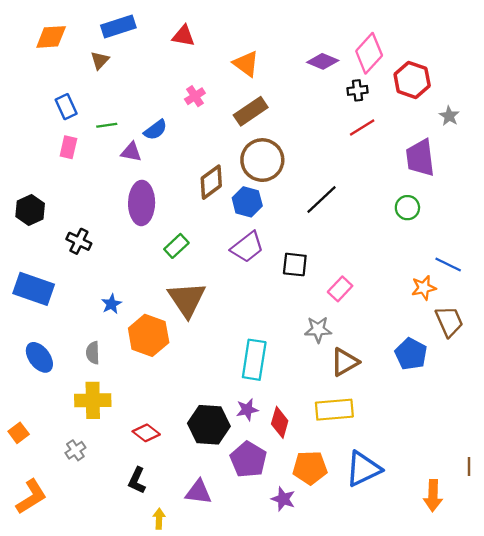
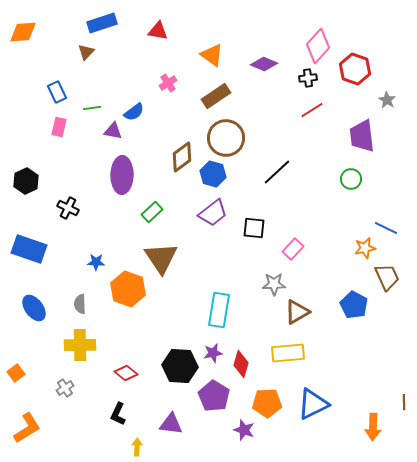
orange diamond: (51, 37) -> (23, 32), moved
purple diamond: (323, 61) -> (264, 64), moved
blue star: (111, 304) -> (96, 262), turned 30

